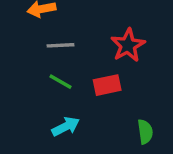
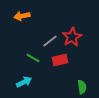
gray line: (60, 45) -> (50, 41), moved, turned -35
cyan arrow: (66, 126) -> (24, 82), moved

